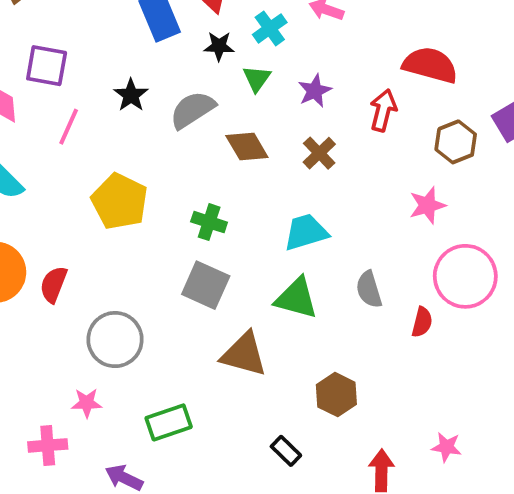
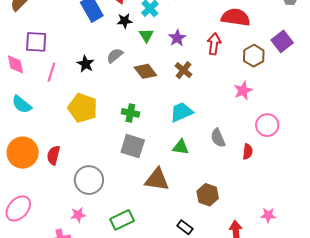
black star: (131, 95) -> (86, 64), moved
gray semicircle: (192, 110) -> (115, 56), size x0.7
pink circle: (465, 276) -> (267, 125), size x0.7
green triangle: (296, 298) -> (181, 147), size x0.7

